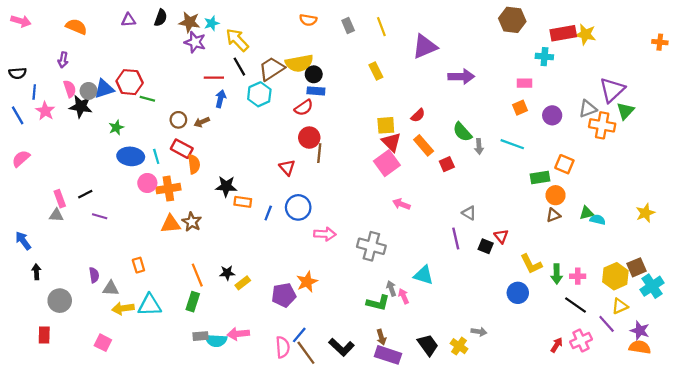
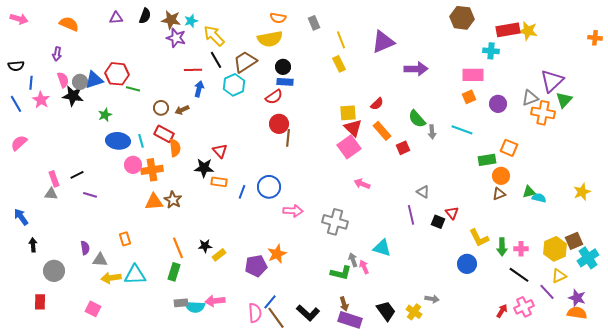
yellow line: (381, 27) -> (341, 40), moved
yellow semicircle: (299, 63) -> (270, 39), moved
pink rectangle: (524, 83) -> (473, 75), size x1.5
red triangle: (287, 167) -> (220, 151), moved

